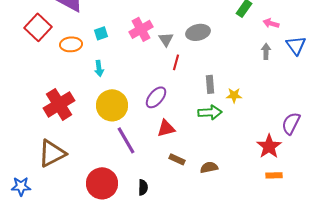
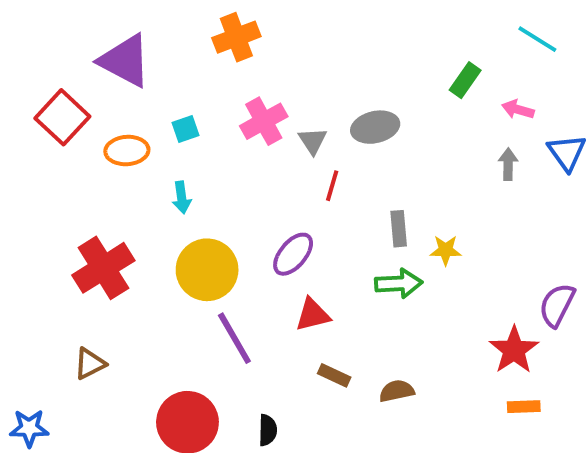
brown triangle: (52, 153) -> (90, 364), size x0.6

